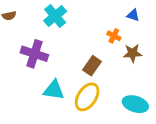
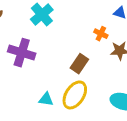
cyan triangle: (54, 90) -> (46, 99), moved, size x0.7

